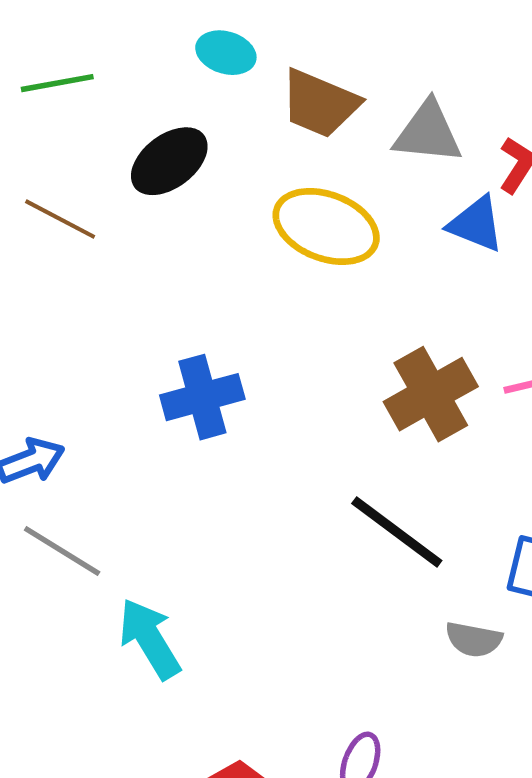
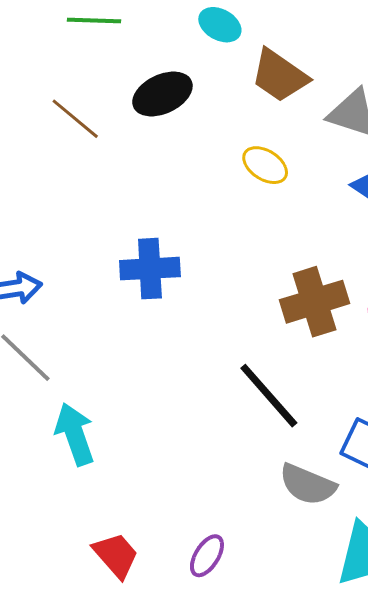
yellow ellipse: (326, 226) -> (265, 165), size x0.6
gray semicircle: (474, 639) -> (308, 485), size x1.4

